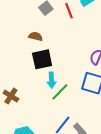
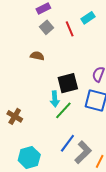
black square: (42, 59) -> (68, 83), moved

